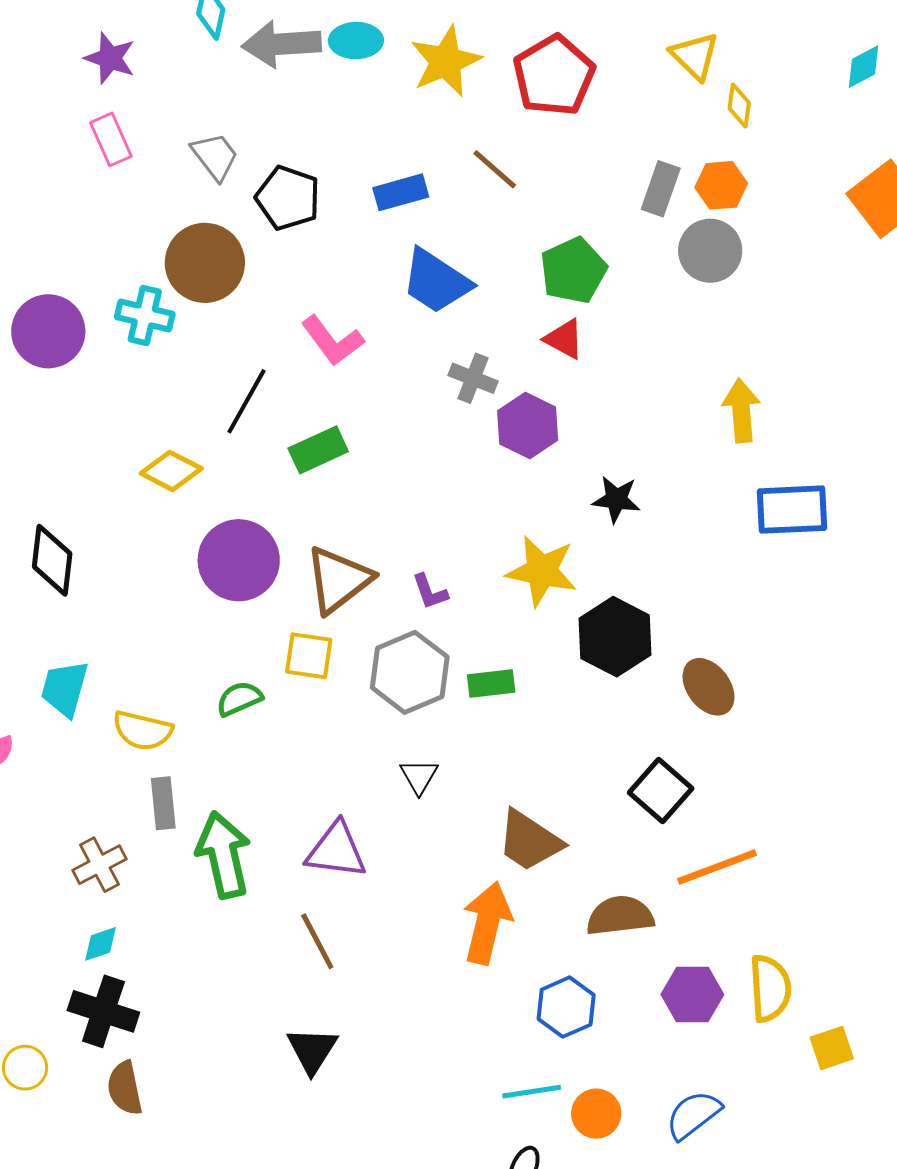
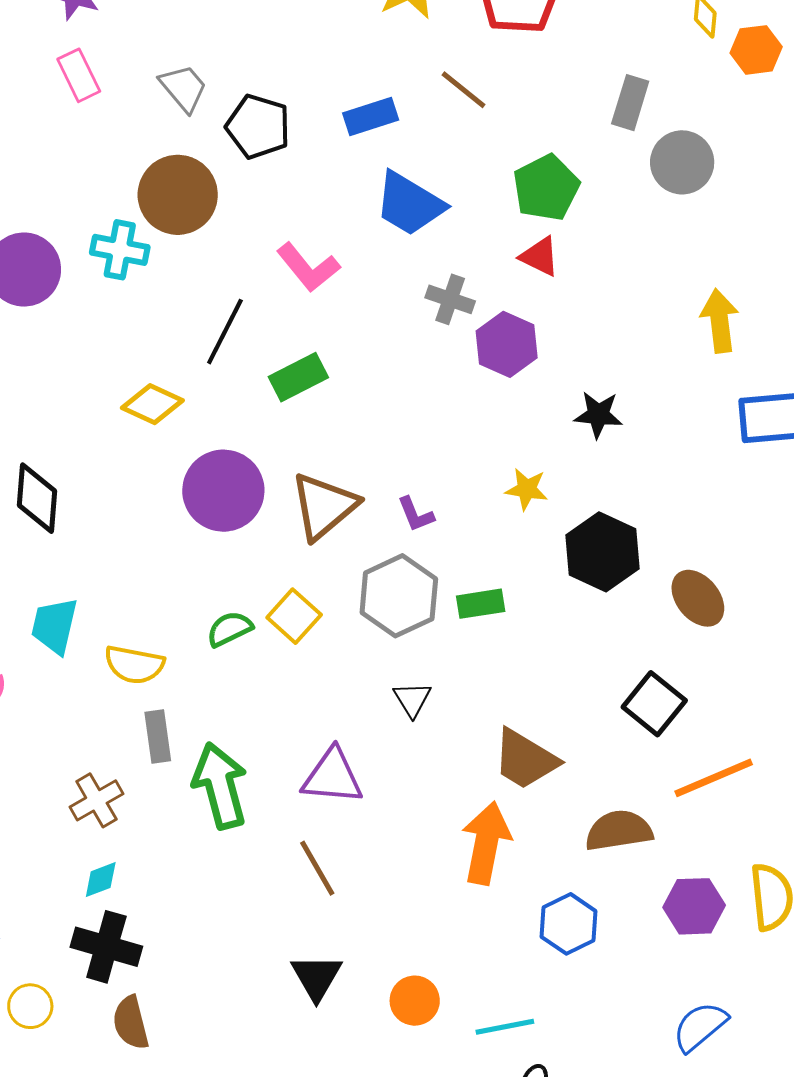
orange hexagon: (721, 185) -> (756, 50), moved
yellow star: (542, 571) -> (527, 489), size x0.6
yellow square: (309, 656) -> (294, 616), moved, turned 36
cyan line: (532, 1092) -> (505, 1027), moved
orange circle: (596, 1114) -> (415, 1001), moved

